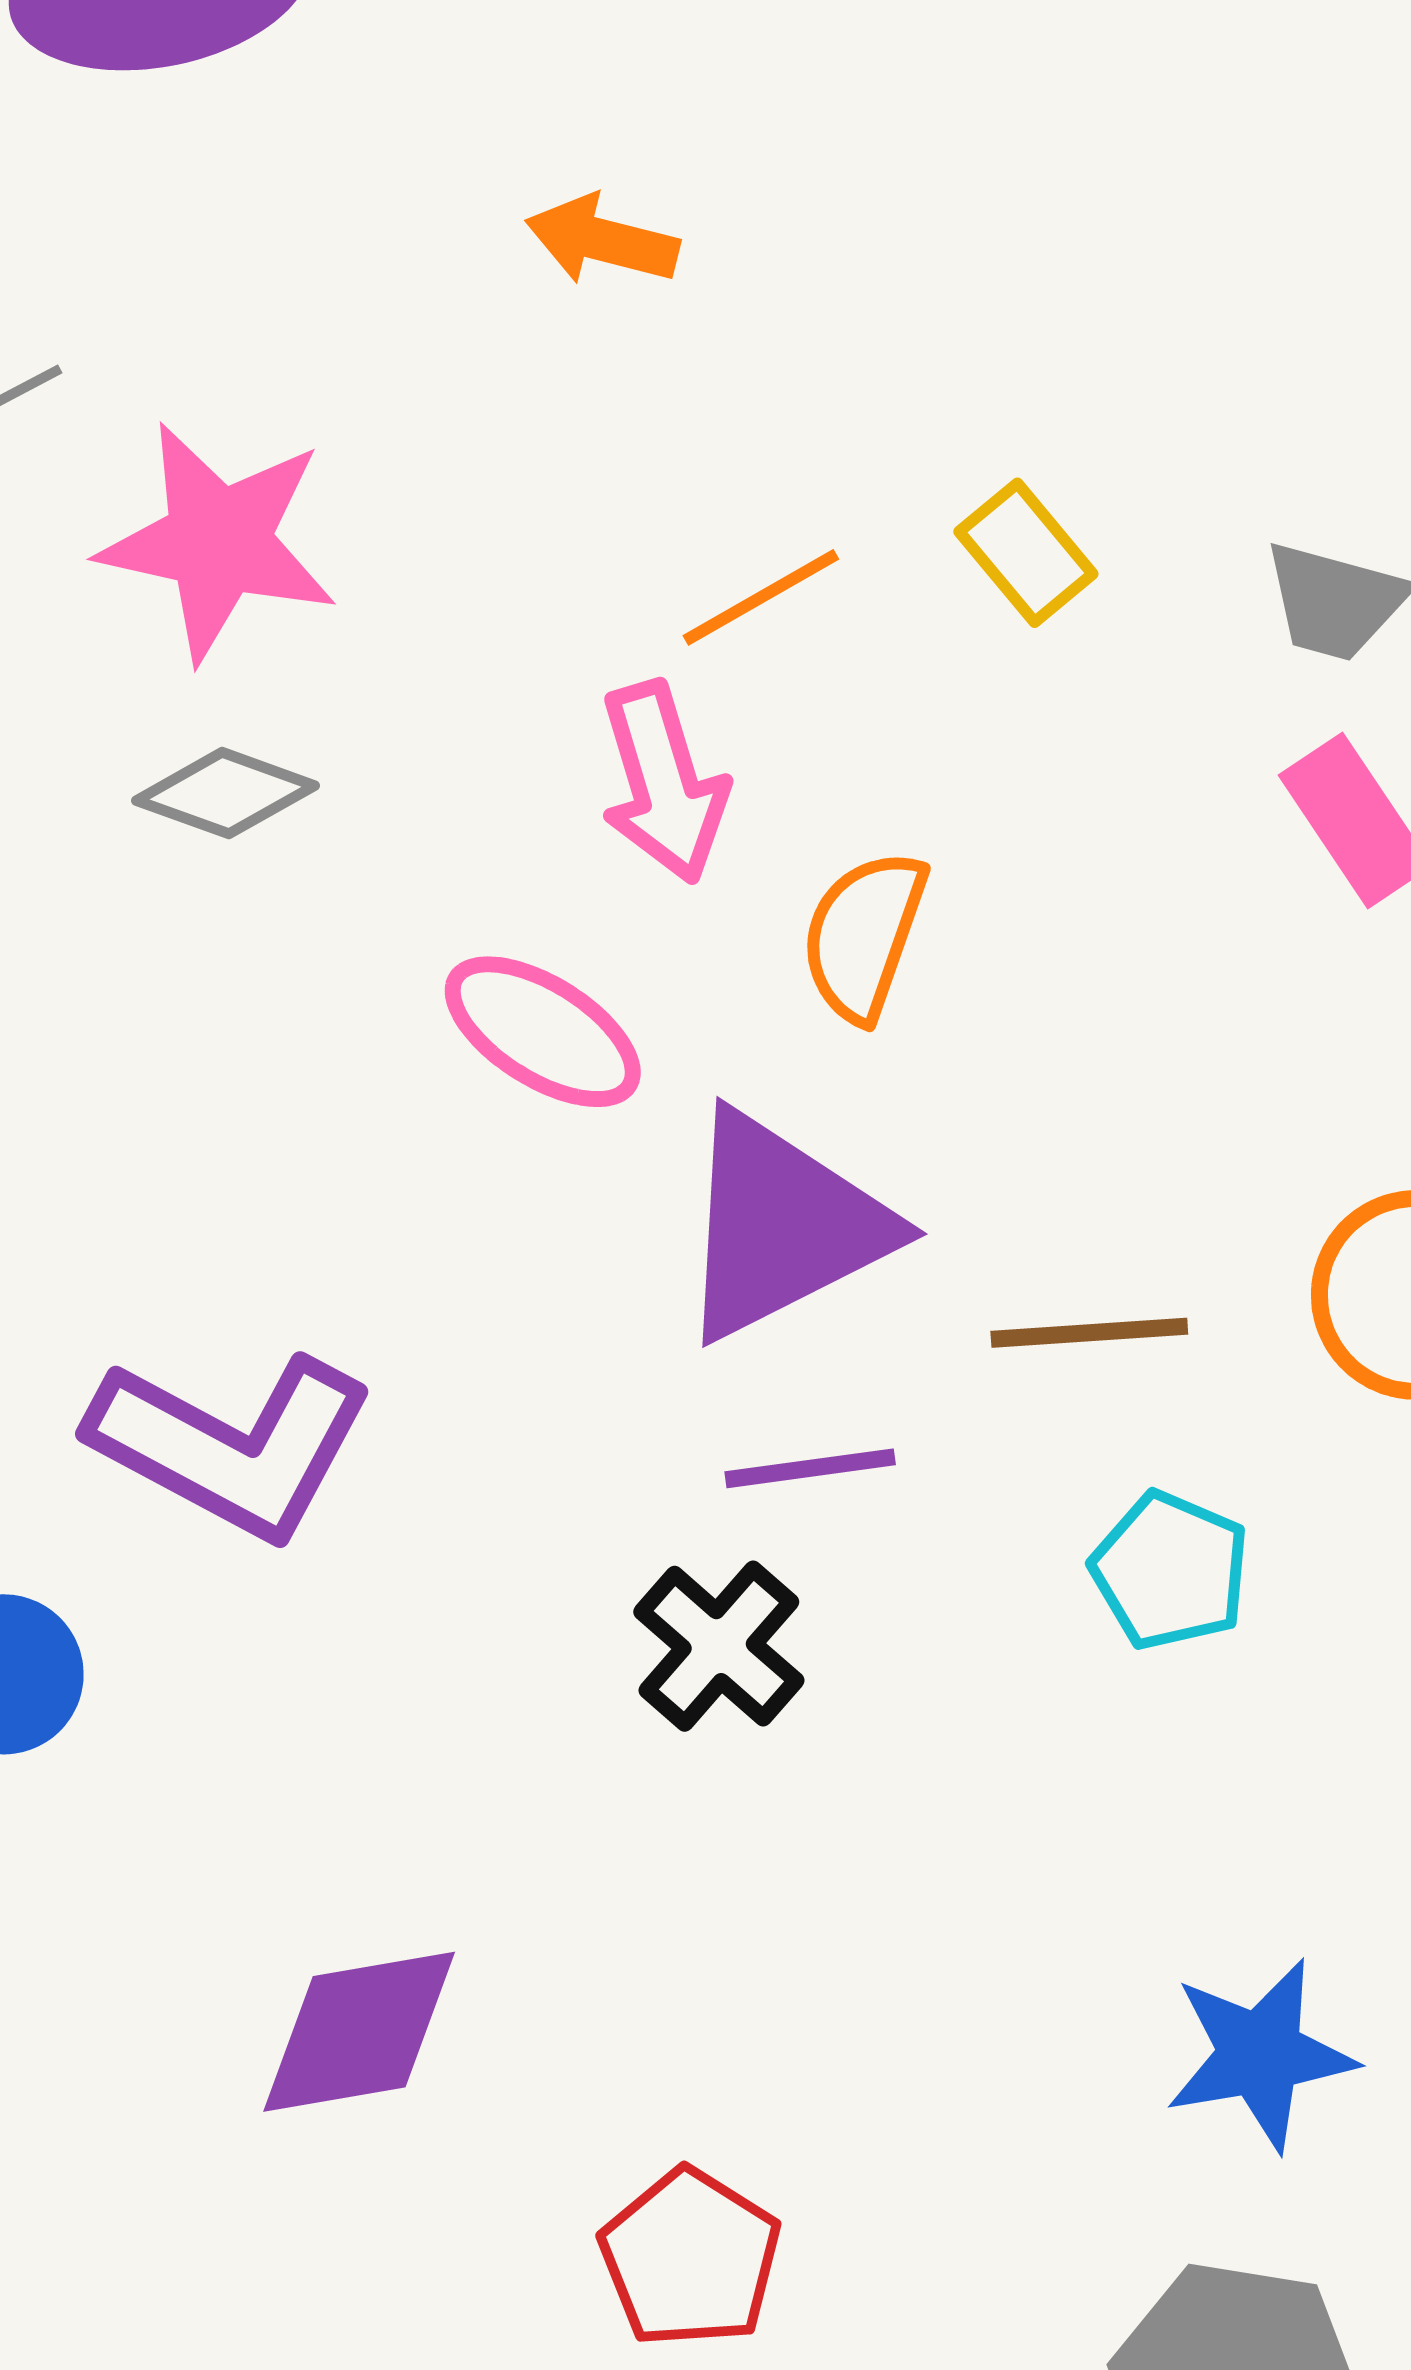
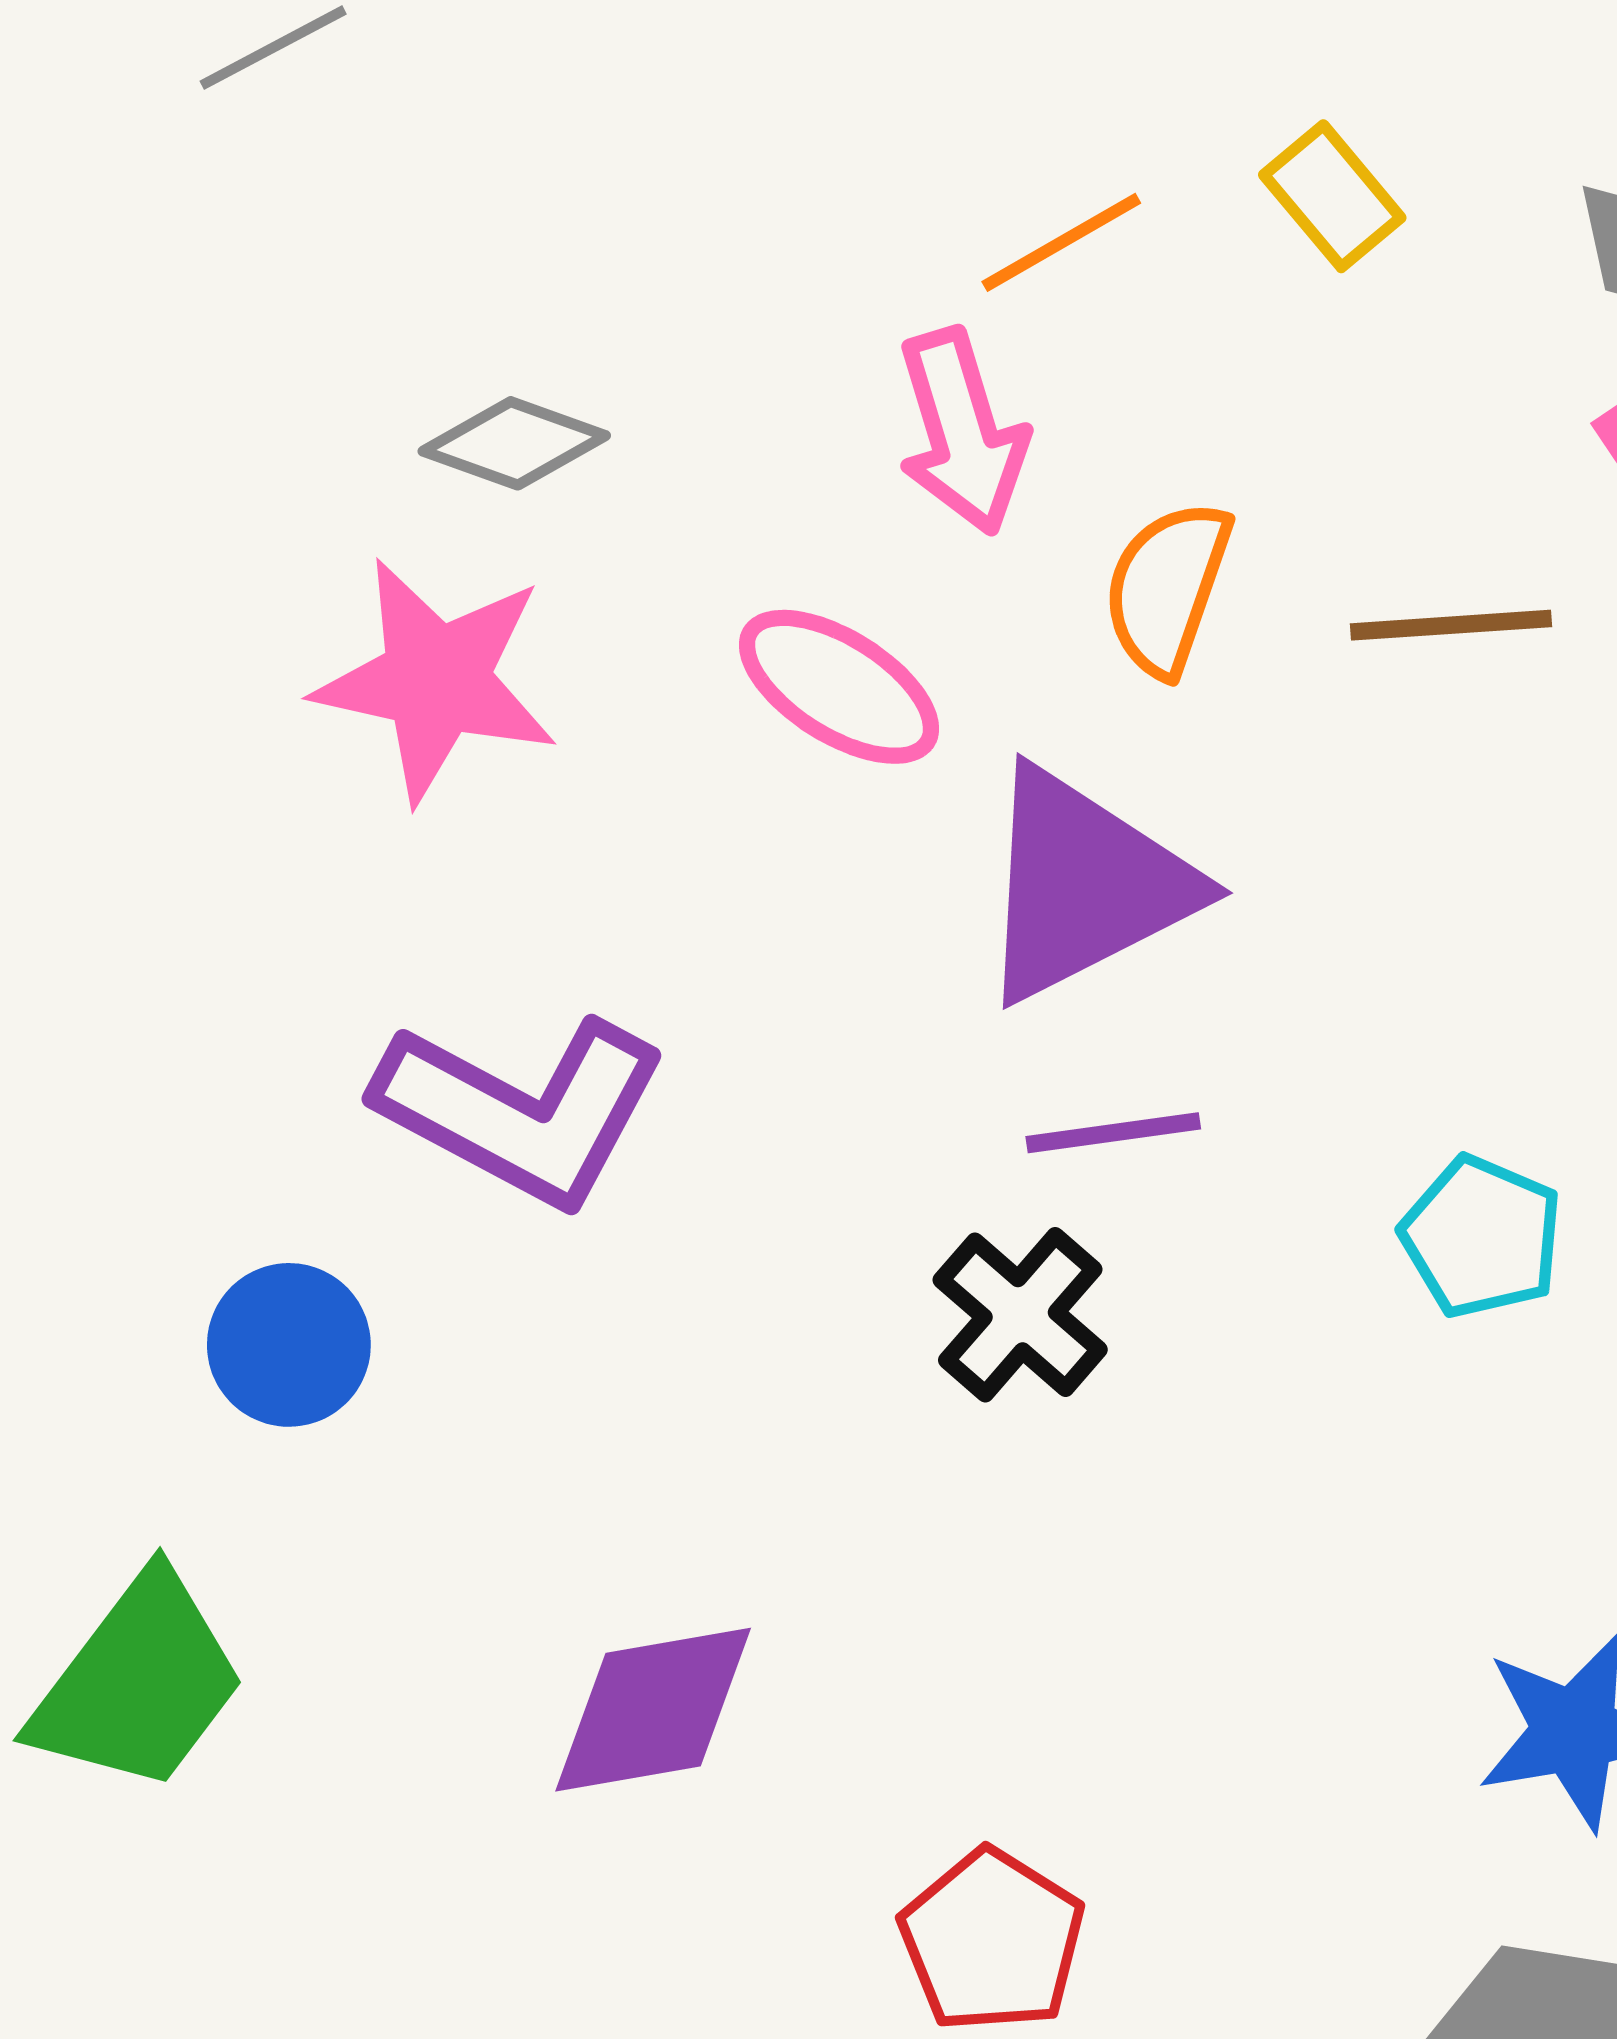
pink star: (218, 541) -> (436, 680), moved
brown line: (1089, 1333) -> (1451, 625), moved

